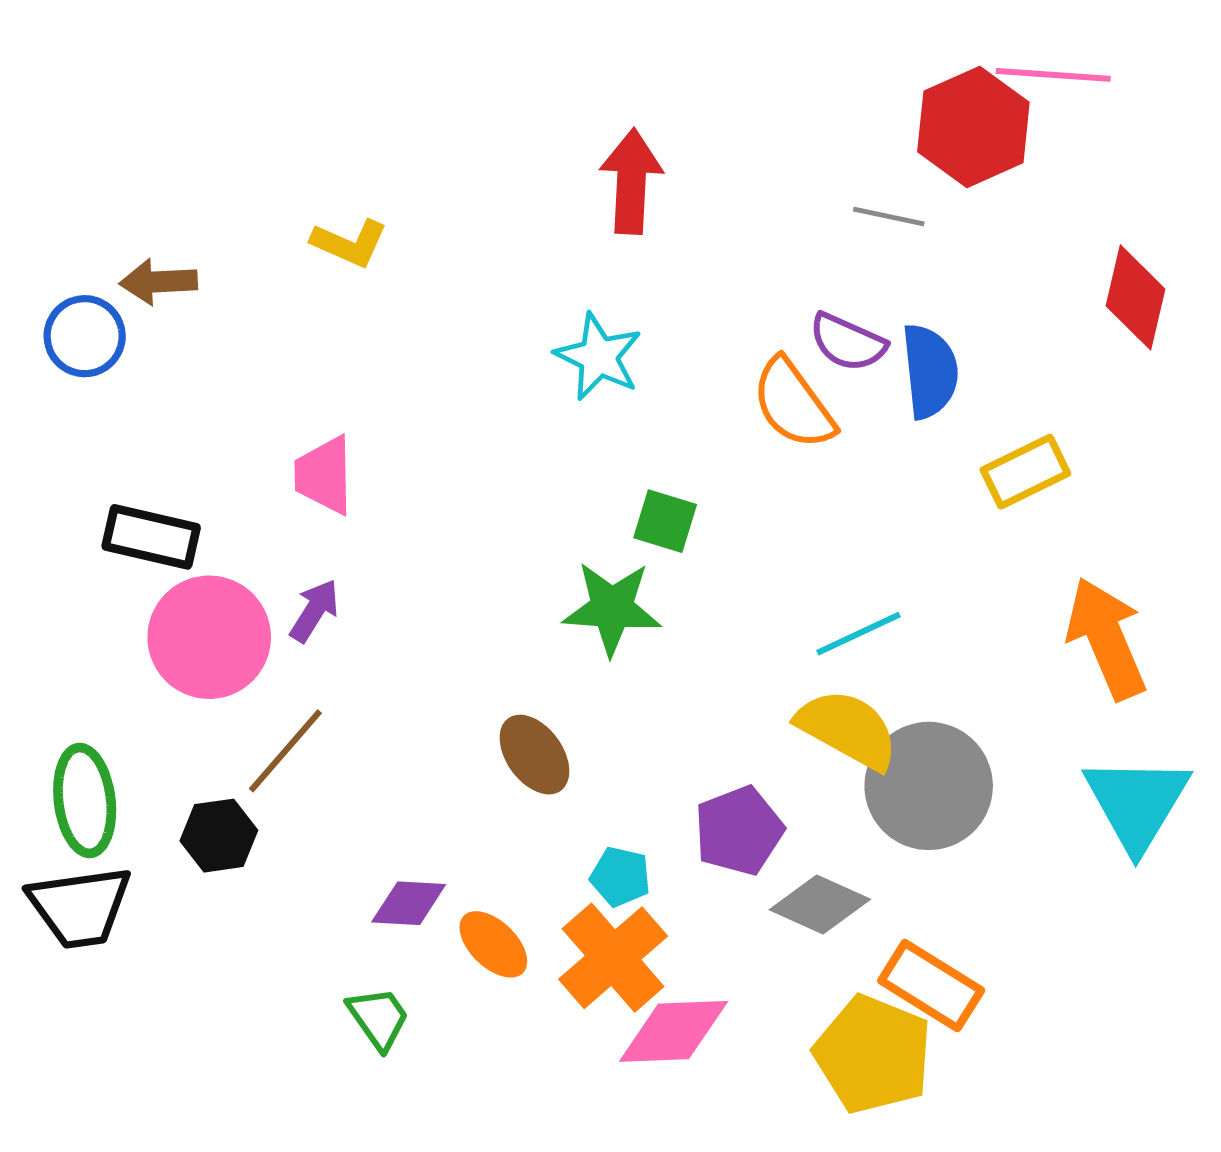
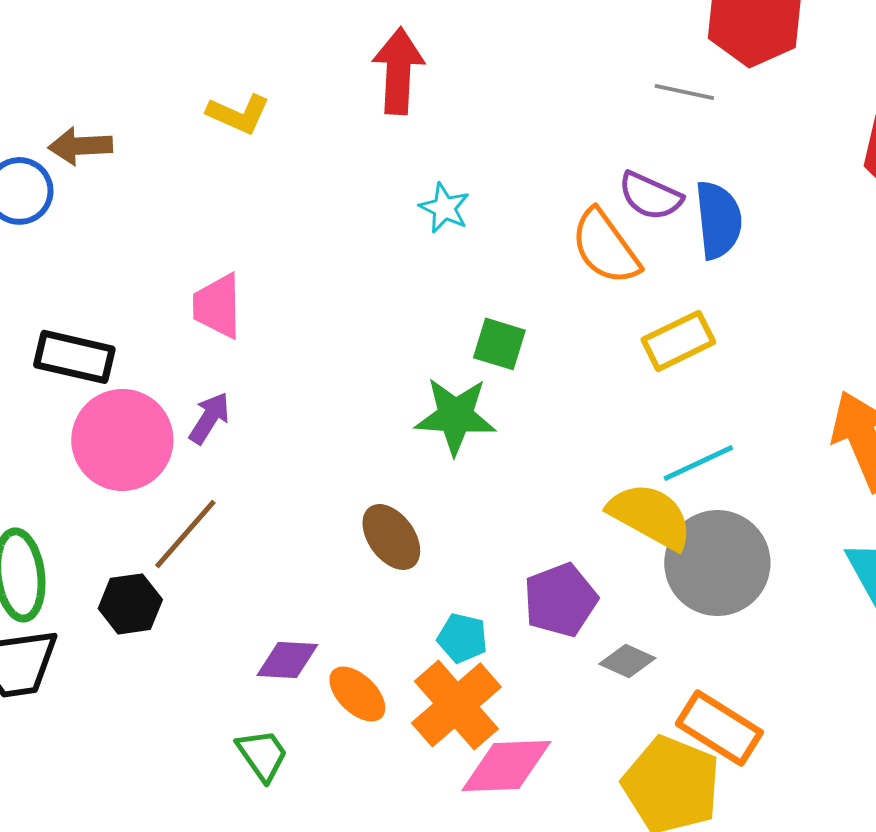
red arrow: (631, 181) -> (398, 71), moved
cyan star: (599, 357) -> (444, 208), size x0.7
yellow rectangle: (1025, 472) -> (678, 341), moved
cyan line: (859, 634) -> (698, 463), moved
gray diamond: (820, 904) -> (627, 661), size x0.7

